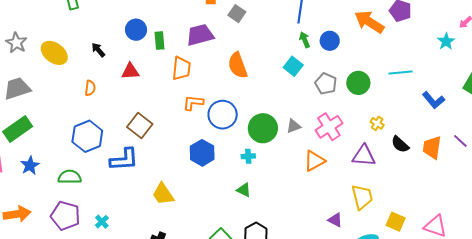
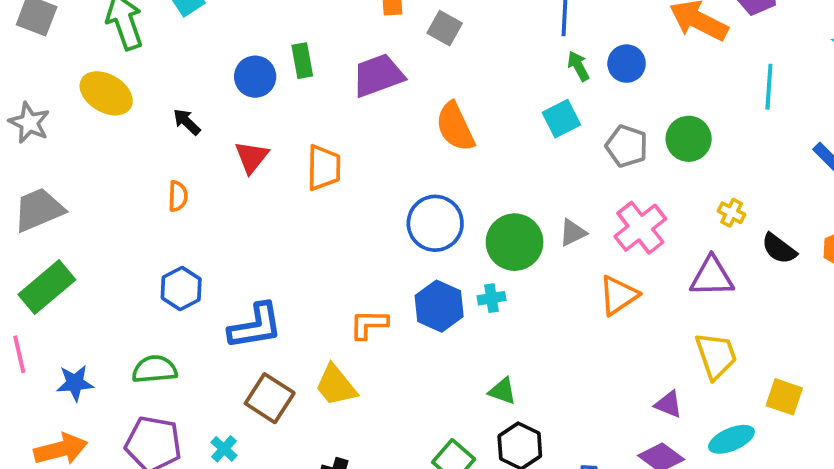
green rectangle: (160, 41) -> (302, 61), moved
yellow ellipse: (54, 53) -> (106, 93), moved
cyan square: (293, 66) -> (561, 119), turned 30
orange trapezoid: (181, 68) -> (324, 168), moved
red triangle: (130, 71) -> (252, 157), turned -42
cyan line: (401, 73) -> (769, 87), moved, turned -75
orange L-shape: (193, 103) -> (369, 324), moved
brown square: (140, 125) -> (270, 398), moved
blue hexagon: (87, 136) -> (181, 289), size x0.7
blue hexagon: (202, 153) -> (439, 306), moved
blue star: (30, 165) -> (75, 383), moved, turned 30
green triangle: (244, 190) -> (502, 391), moved

